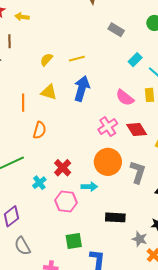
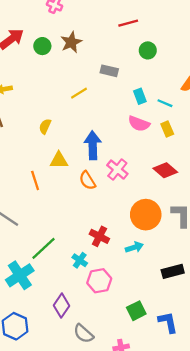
yellow line: (77, 59) -> (79, 93), moved
cyan rectangle: (135, 60) -> (140, 96), turned -48
pink semicircle: (125, 98) -> (139, 124), moved
pink cross: (108, 127) -> (117, 170), moved
orange semicircle: (40, 130) -> (87, 180), moved, turned 150
pink hexagon: (66, 202) -> (99, 281), moved

